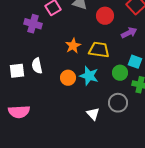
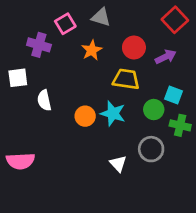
red circle: (105, 16) -> (134, 48), moved
orange star: (73, 46) -> (92, 50), moved
white square: (17, 71) -> (18, 78), moved

